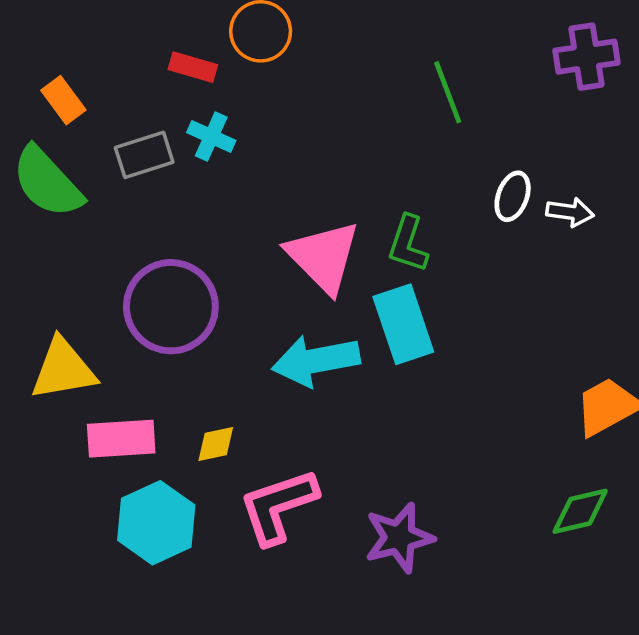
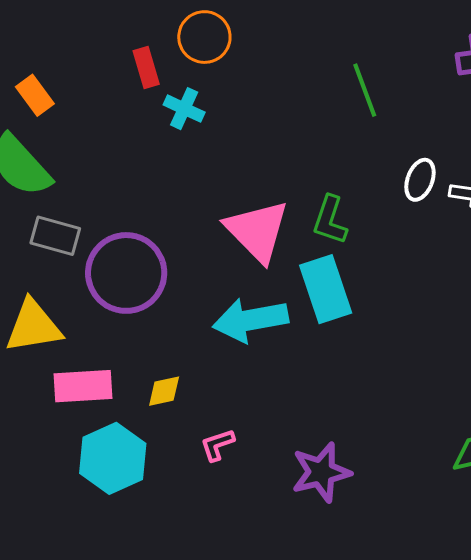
red rectangle: (193, 67) -> (146, 67), turned 57
cyan cross: (211, 136) -> (184, 109), moved
gray rectangle: (144, 155) -> (55, 236), moved, turned 33
pink L-shape: (278, 506) -> (217, 445), size x0.5

